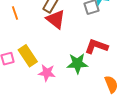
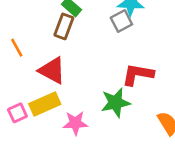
red triangle: (56, 19) -> (52, 70), moved
yellow rectangle: (28, 56) -> (45, 104), turned -70

